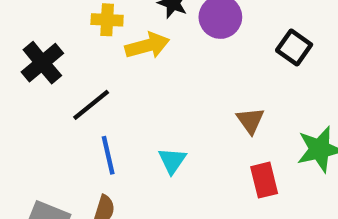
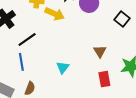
yellow arrow: (147, 46) -> (55, 14), turned 36
blue line: (108, 155) -> (21, 62), moved

